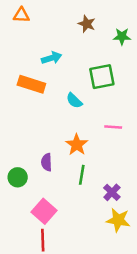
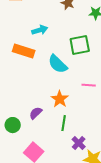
cyan semicircle: (74, 101) -> (58, 64), size x1.5
purple semicircle: (47, 162) -> (36, 113), turned 48
purple cross: (112, 192) -> (79, 143), moved

